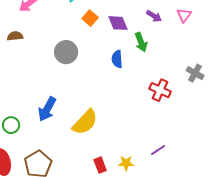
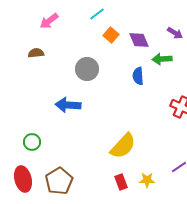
green arrow: (141, 42) -> (162, 59), turned 108
blue arrow: (47, 109) -> (68, 105), moved, turned 65
yellow semicircle: (85, 122) -> (123, 146), moved

